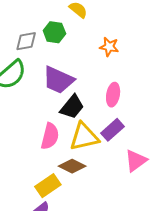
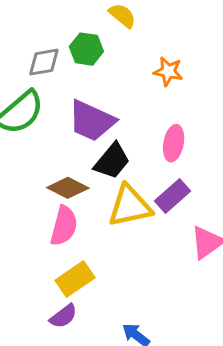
pink semicircle: (50, 136) -> (64, 226), moved
brown diamond: (72, 166) -> (68, 188), moved

